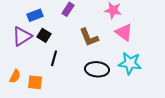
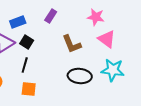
black line: (54, 58) -> (25, 65), moved
orange square: (35, 82) -> (29, 89), moved

